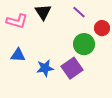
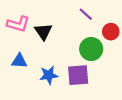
black triangle: (43, 12) -> (43, 32), moved
purple square: (72, 68) -> (78, 75), turned 30

